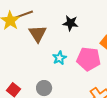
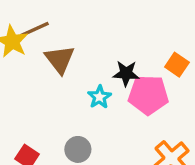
black star: (70, 23) -> (126, 73), moved

